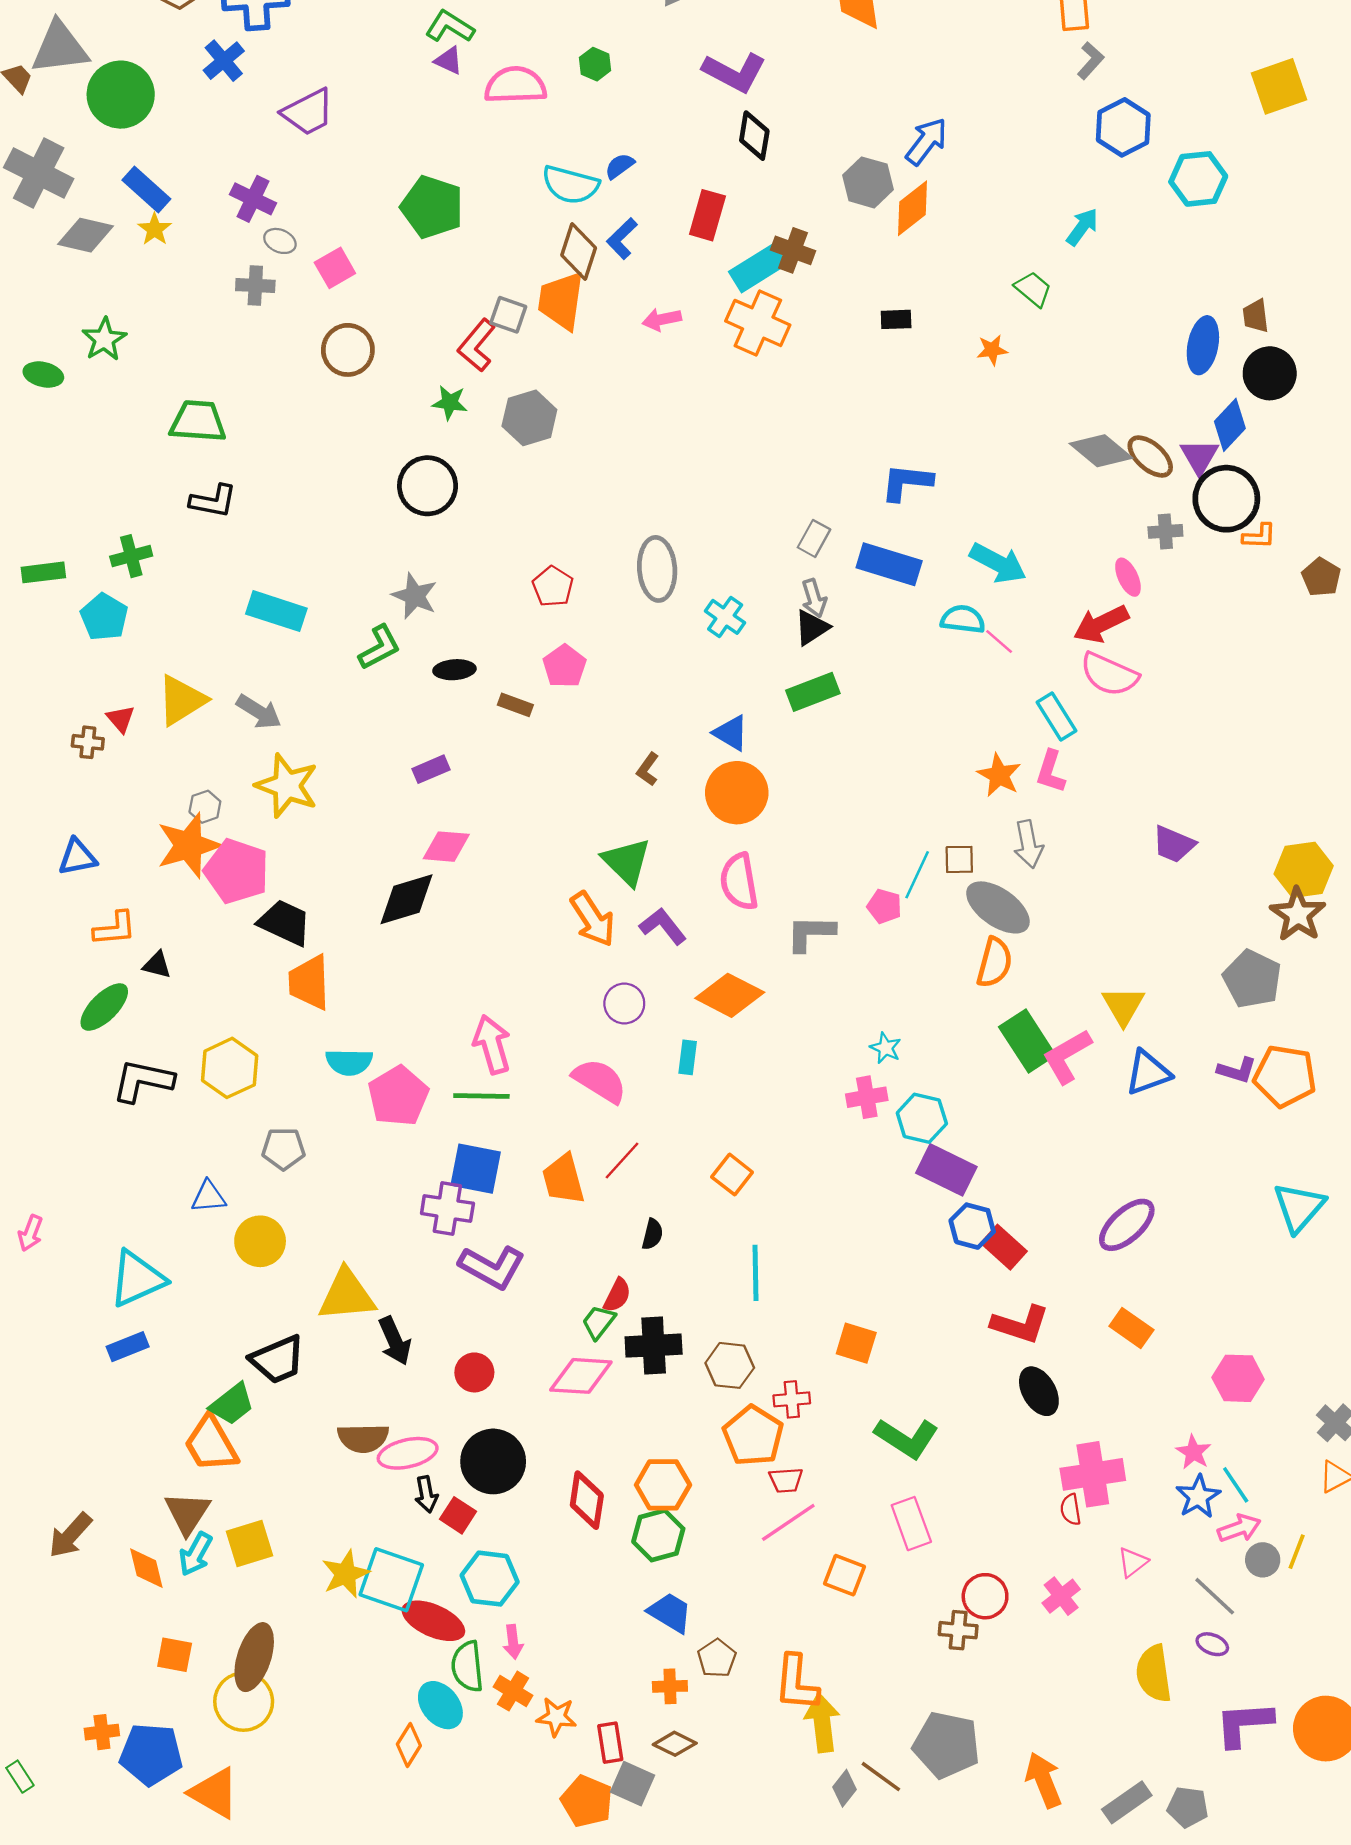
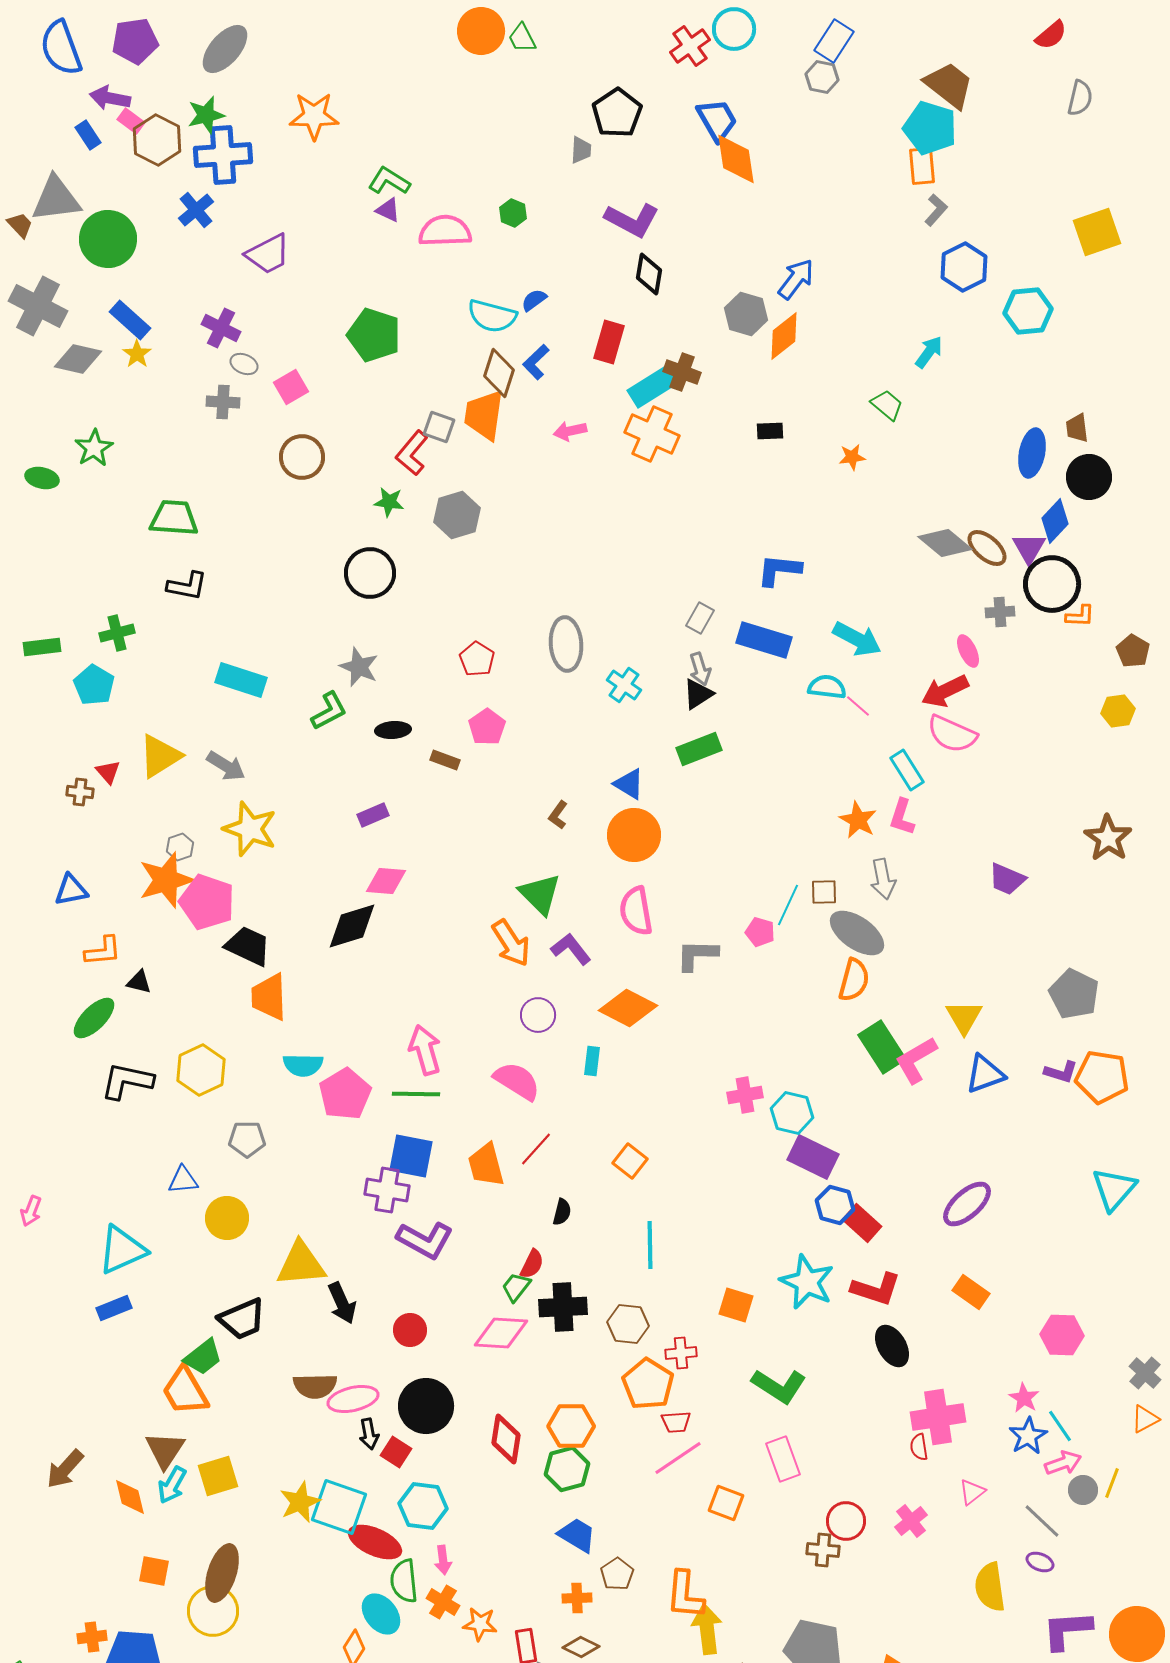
yellow hexagon: (1304, 870) -> (1118, 711), moved, size x0.7
brown star: (1298, 914) -> (1108, 838), moved
cyan star: (886, 1048) -> (807, 1282), moved, size x2.0

